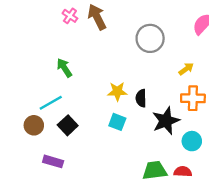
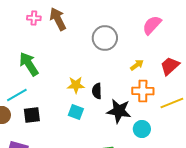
pink cross: (70, 16) -> (34, 18), turned -32
green arrow: (64, 68) -> (29, 64), size x1.4
black star: (166, 121) -> (119, 111), turned 30
black square: (68, 125) -> (32, 115), turned 36

